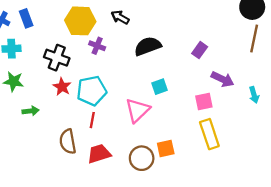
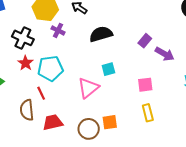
purple arrow: (223, 79) -> (165, 54), moved
red line: (92, 120) -> (41, 93), moved, turned -40
yellow rectangle: (209, 134) -> (148, 113), size x0.7

